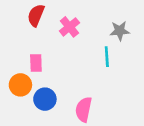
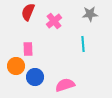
gray star: (120, 31) -> (90, 14), moved
pink semicircle: (84, 109) -> (65, 85), turned 60

